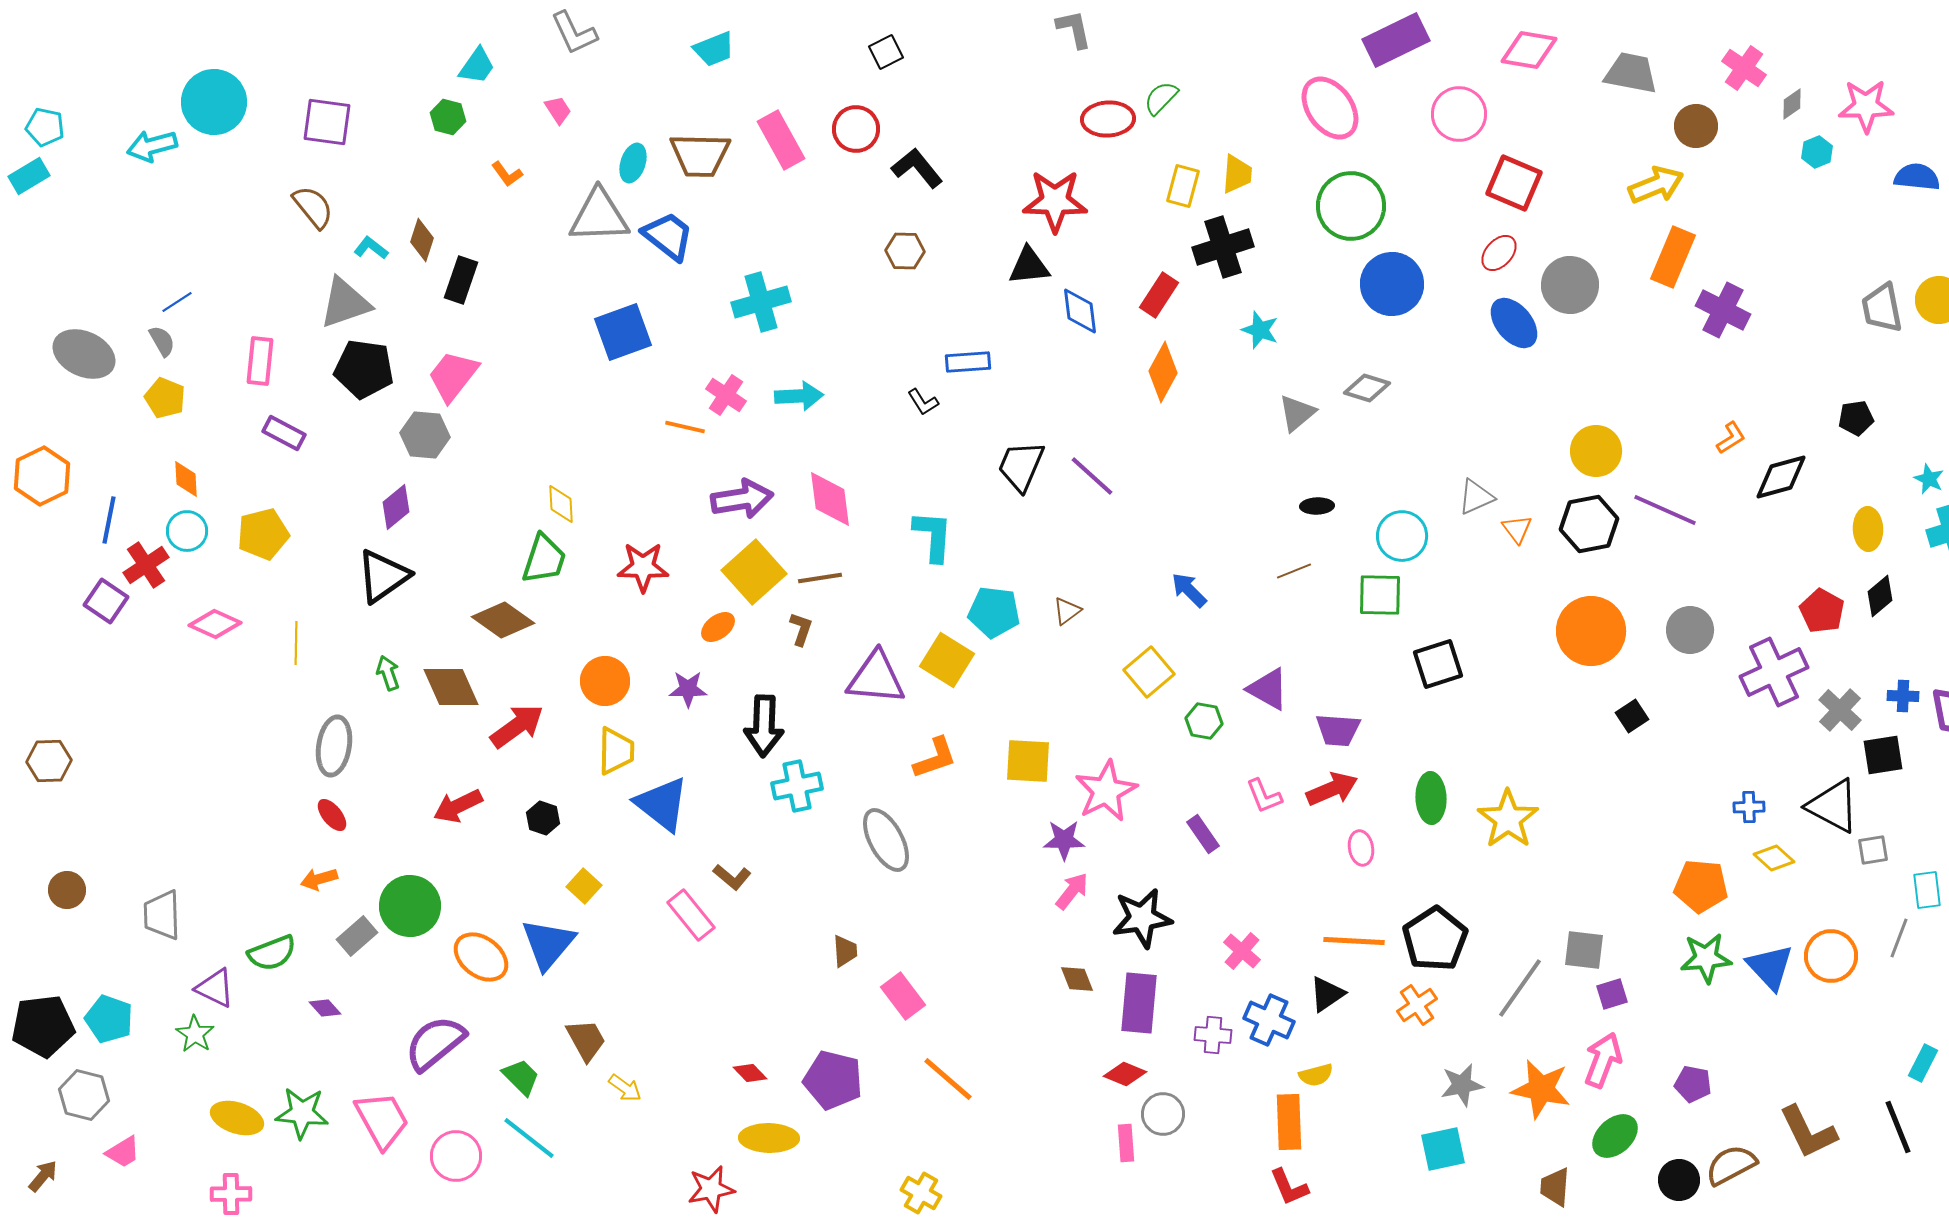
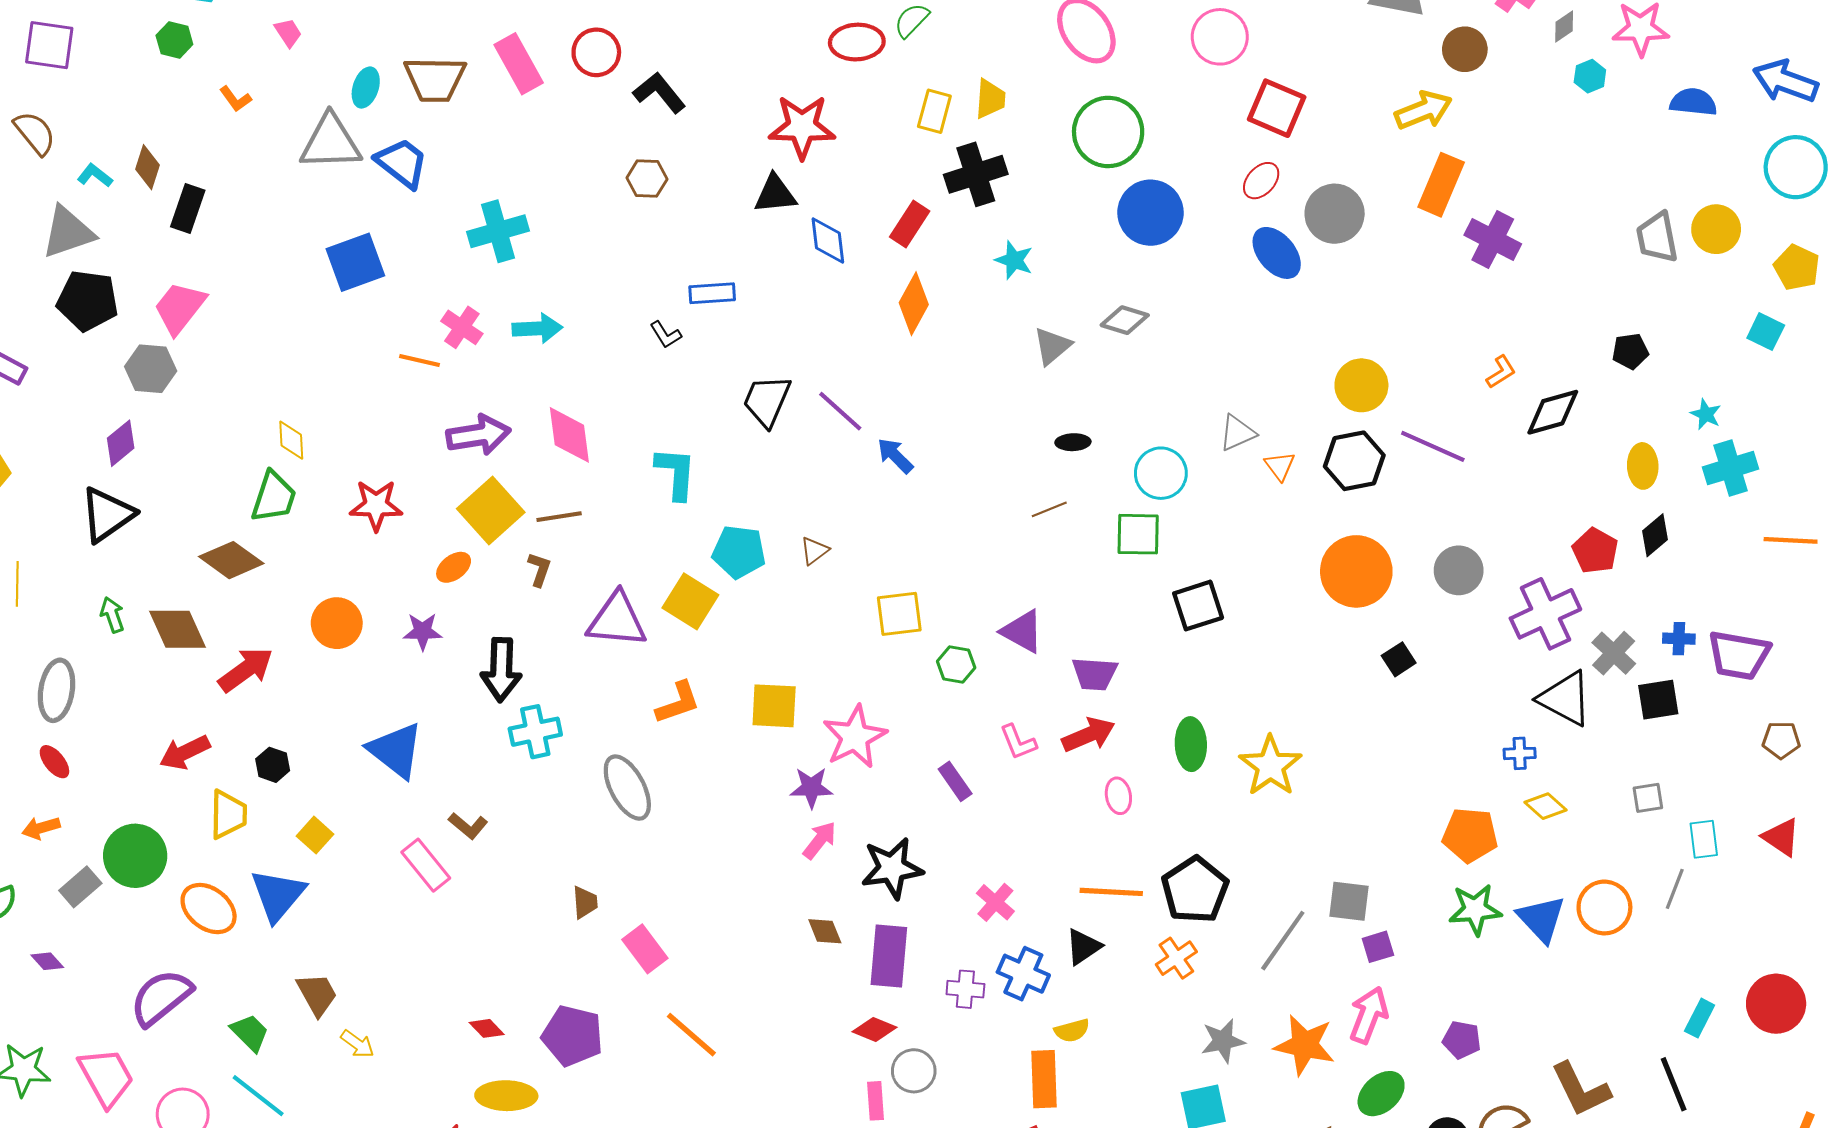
blue arrow: (1189, 590) -> (895, 456), moved
yellow square: (1149, 672) -> (899, 614), turned 33
yellow trapezoid: (616, 751) -> (228, 814), moved
black triangle: (1833, 806) -> (1565, 699), moved

